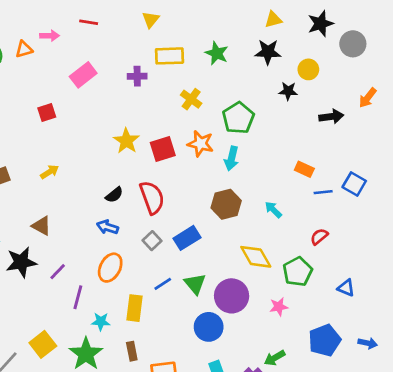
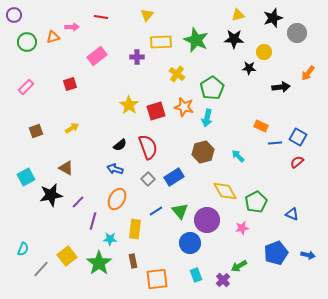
green star: (217, 53) -> (196, 40), size x1.4
red semicircle: (319, 237) -> (297, 162), moved

